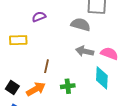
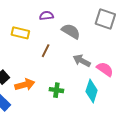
gray semicircle: (81, 25) -> (71, 31), moved
brown line: (47, 66) -> (46, 51), moved

